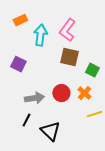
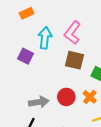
orange rectangle: (20, 20) -> (27, 13), moved
purple square: (18, 64) -> (26, 56), moved

